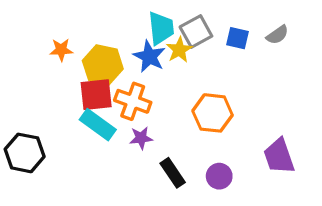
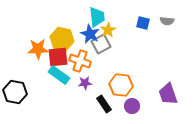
gray square: (196, 31) -> (101, 44), moved
gray semicircle: (277, 35) -> (167, 21), turned 40
orange star: (61, 50) -> (38, 49), moved, size x1.5
orange hexagon: (213, 113) -> (121, 85), moved

